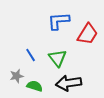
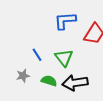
green semicircle: (35, 86) -> (49, 81), moved

